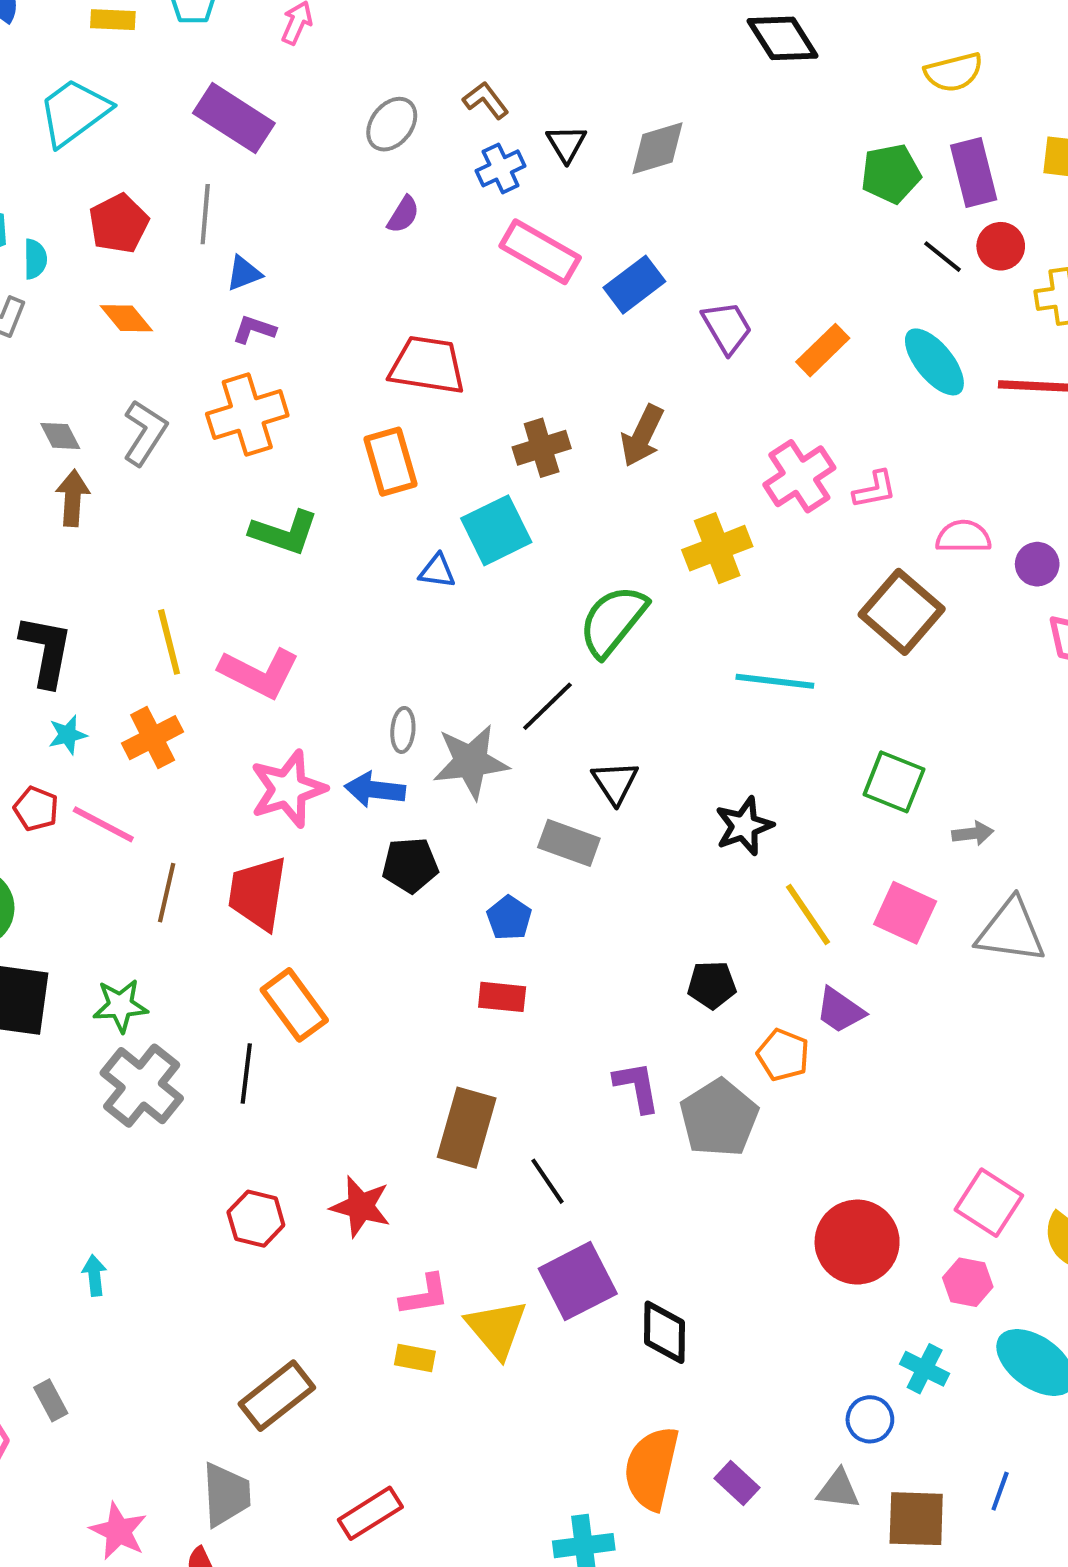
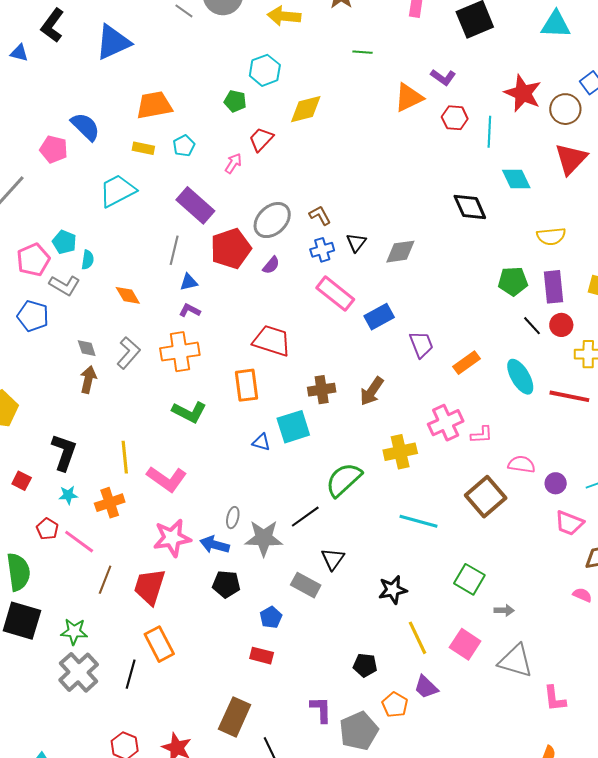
gray ellipse: (392, 124) -> (272, 220), size x1.4
red pentagon: (119, 224) -> (231, 249), moved, size x1.4

